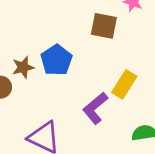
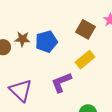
yellow rectangle: (124, 84) -> (85, 60), moved

